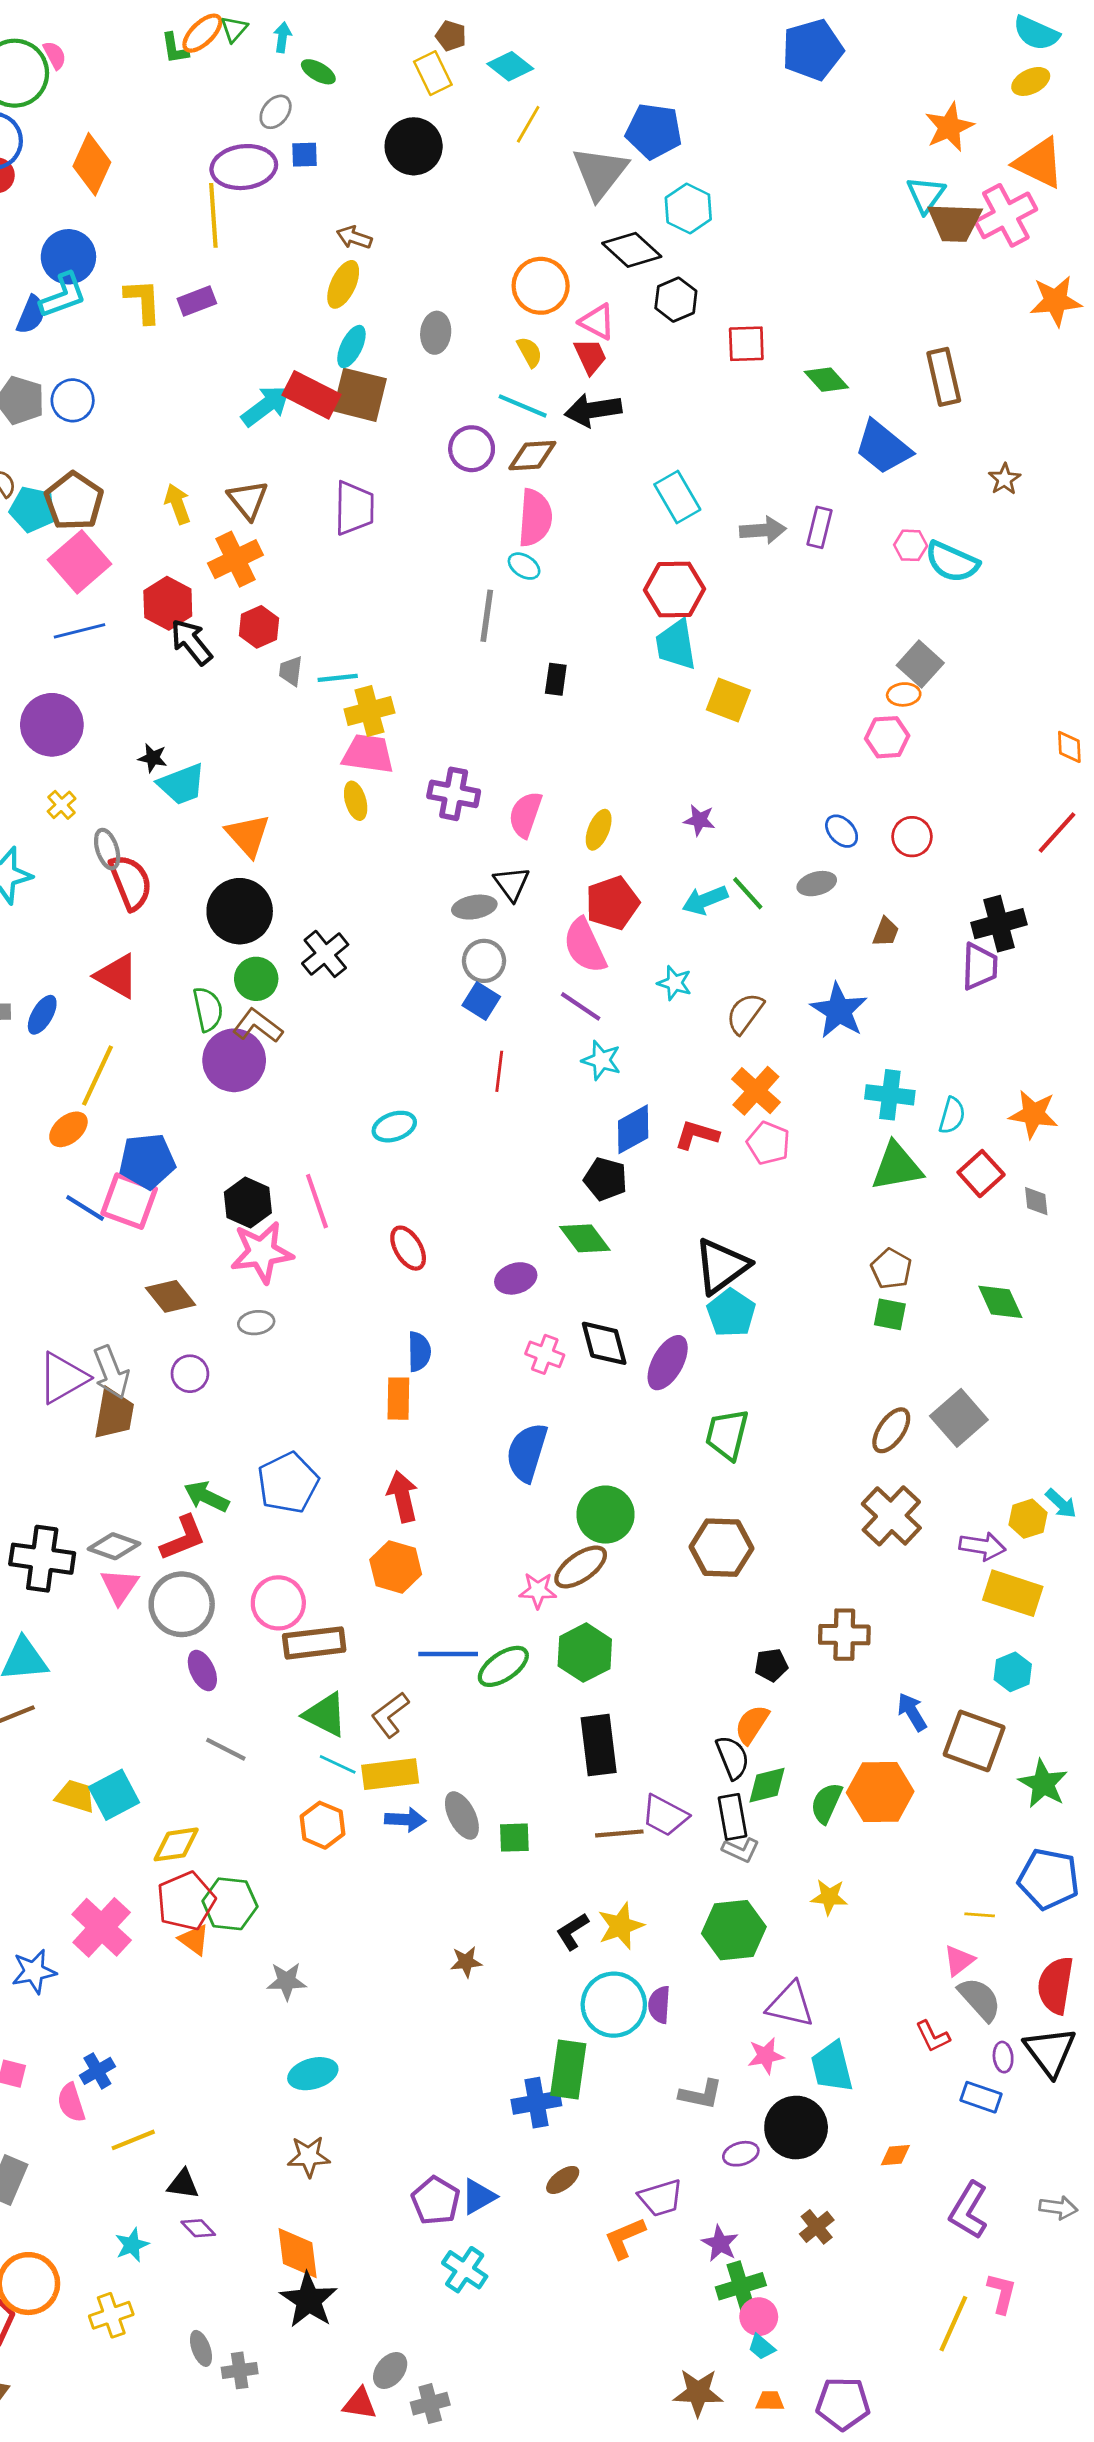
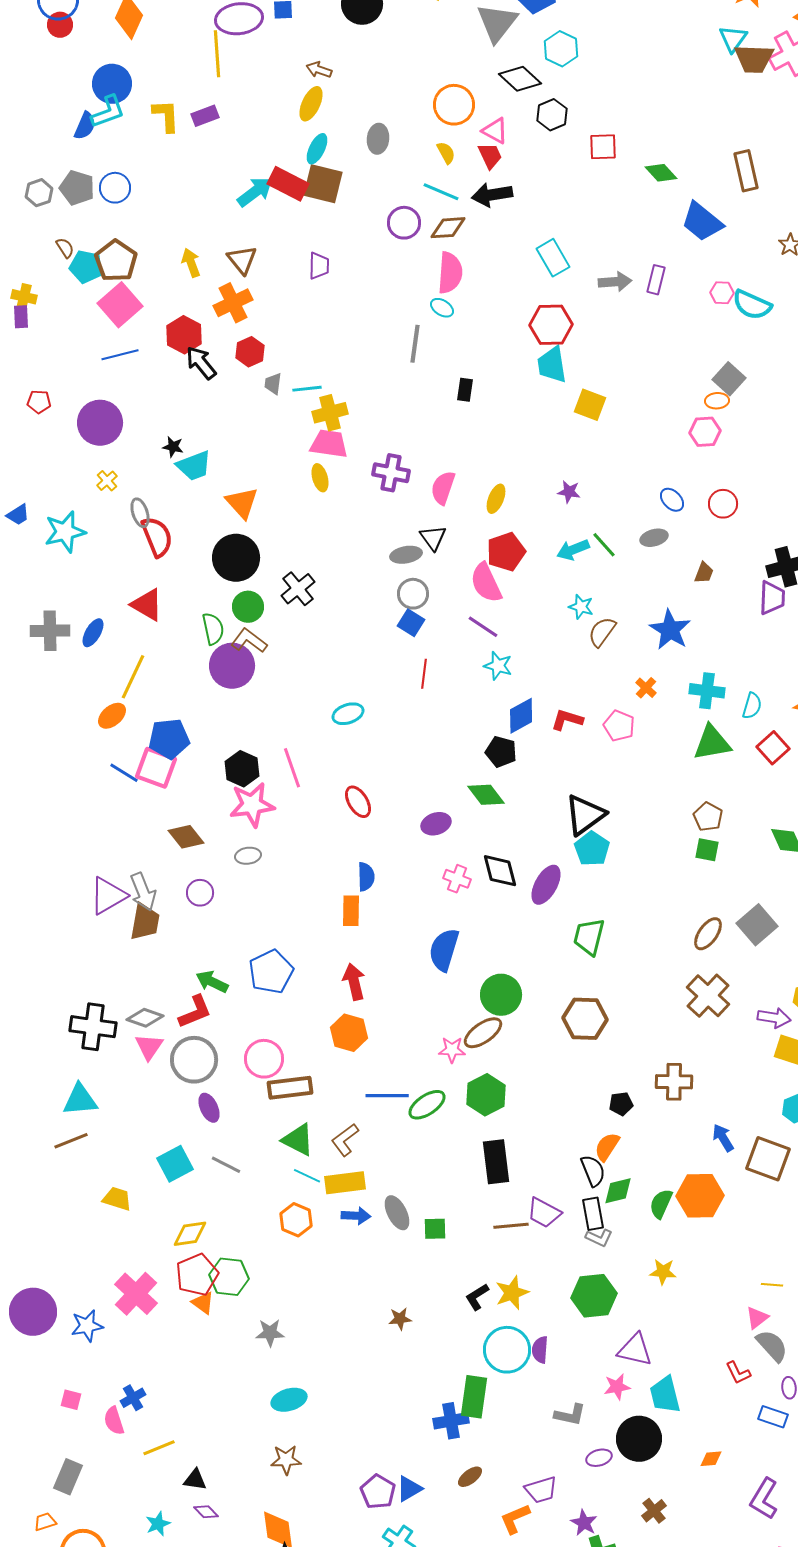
purple trapezoid: (354, 508) -> (319, 266), size x0.7
cyan star: (675, 983) -> (581, 607), moved
orange cross: (756, 1091) -> (646, 688), moved, size x0.6
cyan square: (114, 1795) -> (175, 1164), moved

